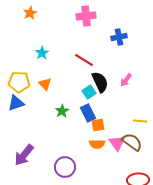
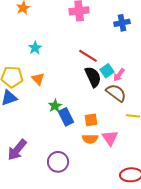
blue cross: (119, 37) -> (122, 23), moved
red line: (84, 60) -> (88, 56), moved
cyan square: (89, 92) -> (107, 71), moved
blue rectangle: (88, 113) -> (66, 117), moved
brown semicircle: (132, 142) -> (116, 93), moved

